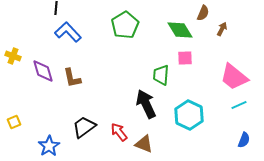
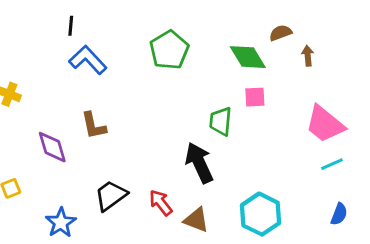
brown semicircle: (203, 13) -> (281, 33), turned -133
brown arrow: (222, 29) -> (308, 56), turned -32
purple diamond: (43, 71) -> (52, 147), moved
cyan hexagon: (189, 115) -> (261, 214), moved

